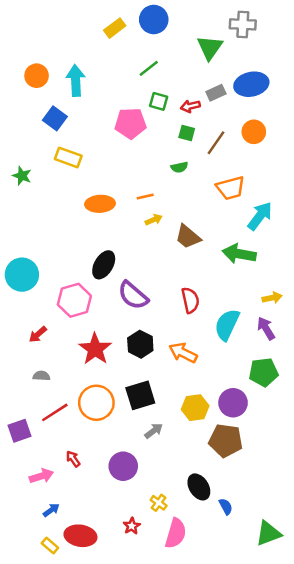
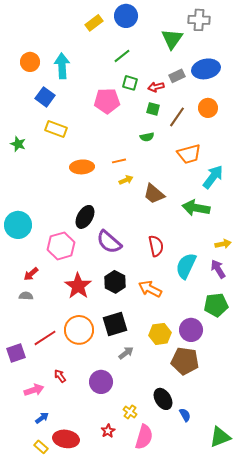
gray semicircle: (41, 376) -> (26, 296), moved

